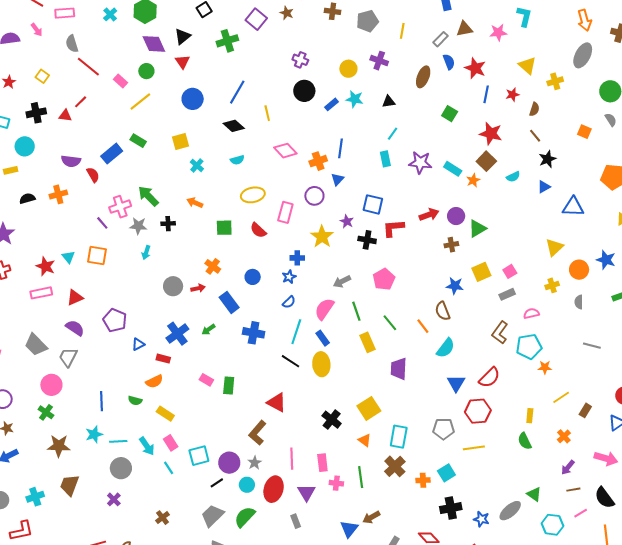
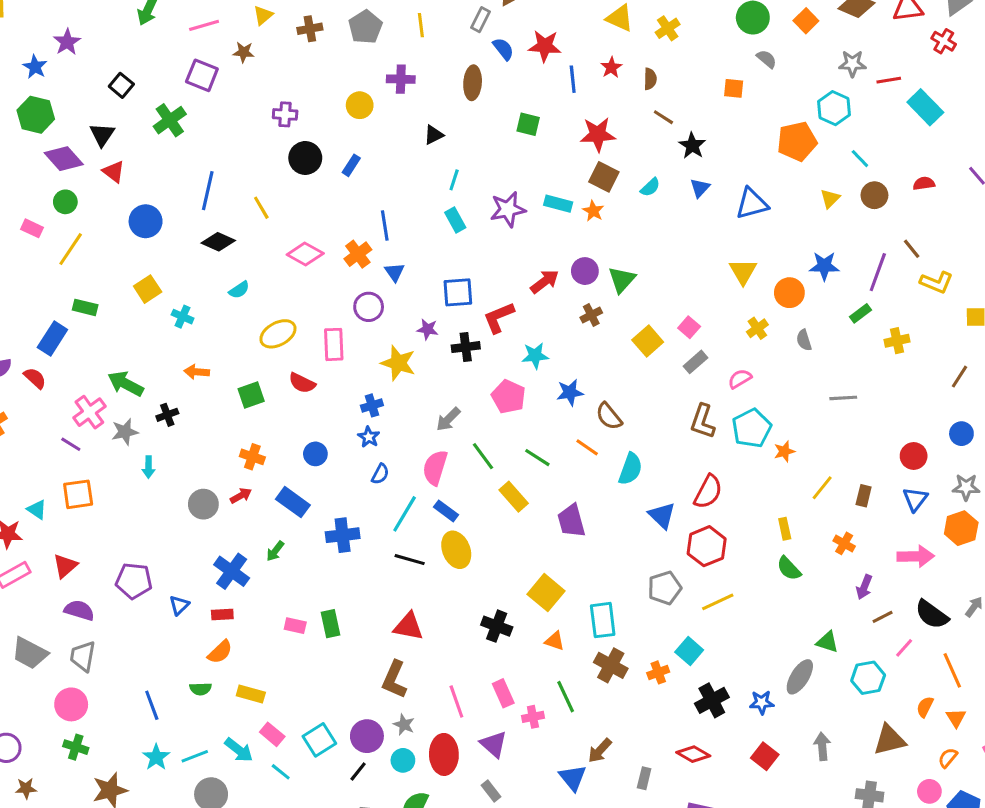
cyan star: (355, 99) -> (535, 356), moved
blue star: (455, 286) -> (570, 392), moved
cyan line: (296, 332) -> (405, 514), turned 30

